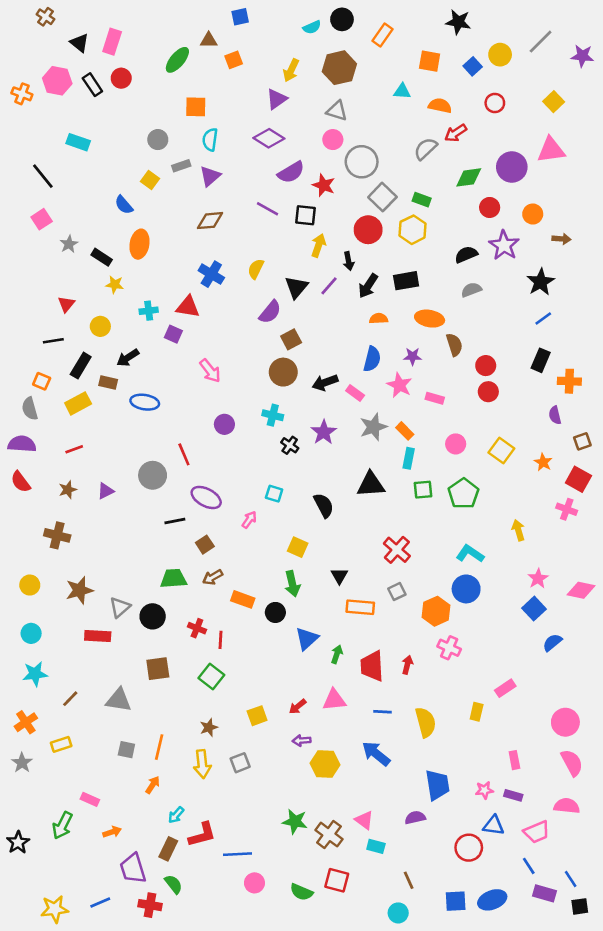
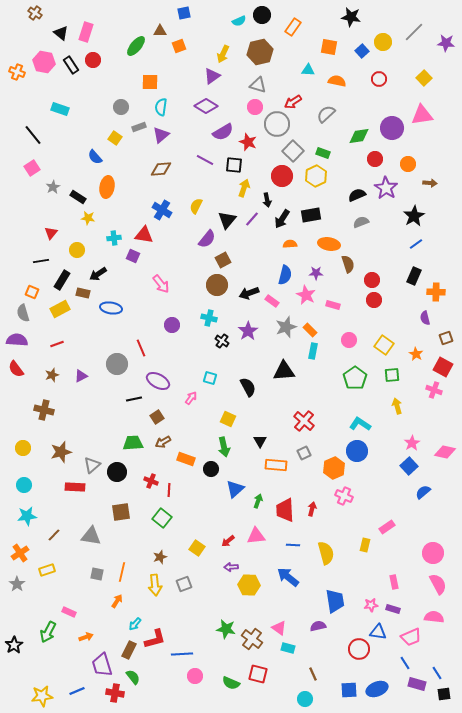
red arrow: (456, 133) -> (293, 102), moved
green square: (423, 490) -> (392, 375), moved
yellow square: (257, 716) -> (197, 548), turned -35

